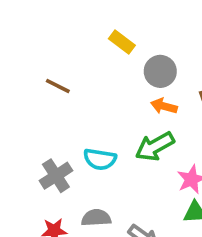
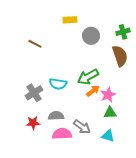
yellow rectangle: (122, 42) -> (70, 20), turned -40
orange arrow: (164, 106) -> (93, 91), moved, turned 128

